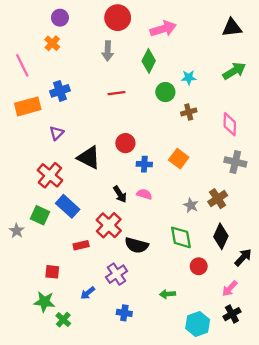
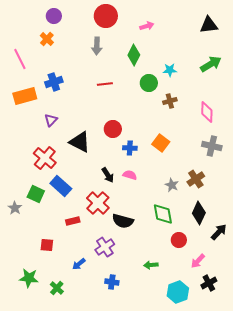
pink arrow: (163, 29) -> (147, 26), size x0.6
pink arrow: (230, 288) -> (198, 261), moved
green star: (44, 302) -> (29, 278), moved

